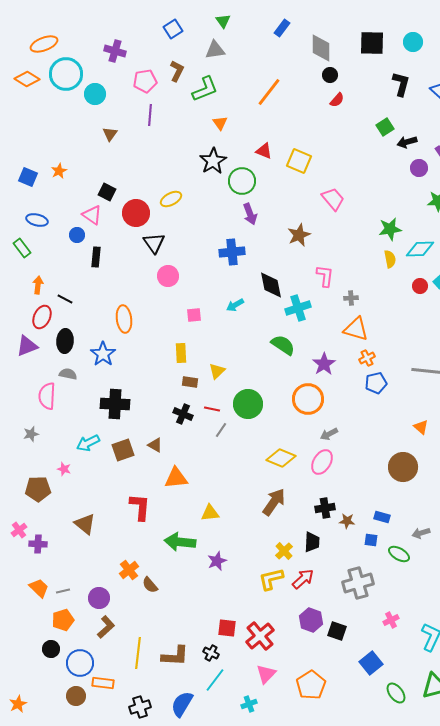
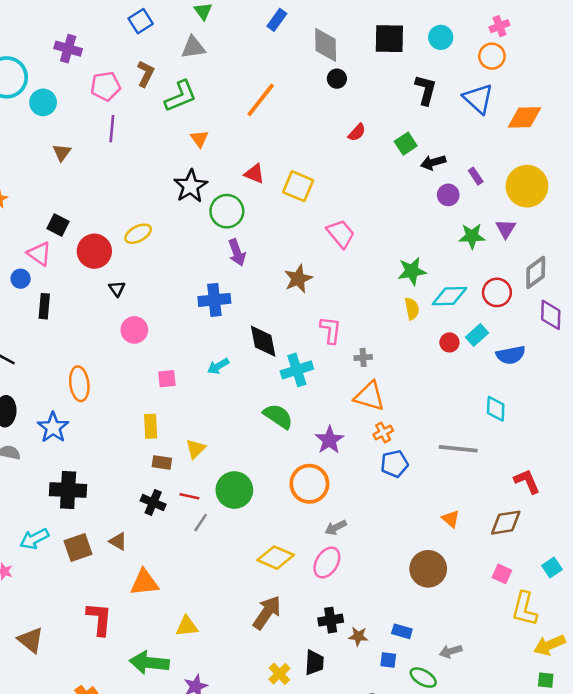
red semicircle: (337, 100) -> (357, 132), moved
black triangle: (154, 243) -> (117, 289), size x0.6

